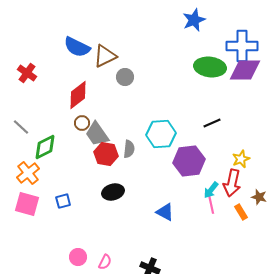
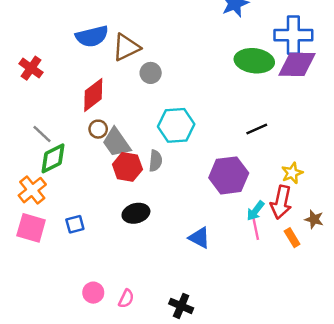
blue semicircle: (77, 47) -> (92, 36), turned -40
gray line: (21, 127) -> (42, 134), moved
cyan hexagon: (161, 134) -> (176, 125), moved

